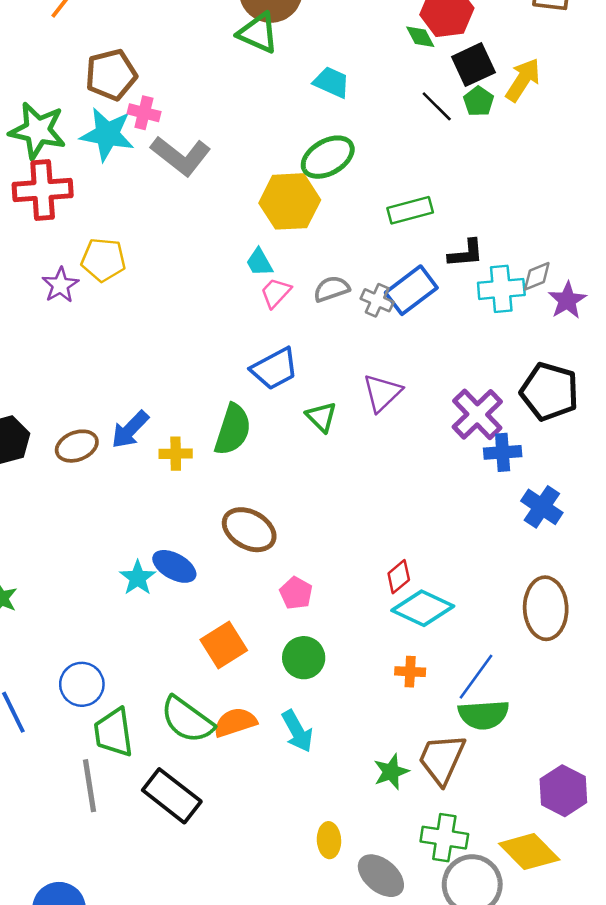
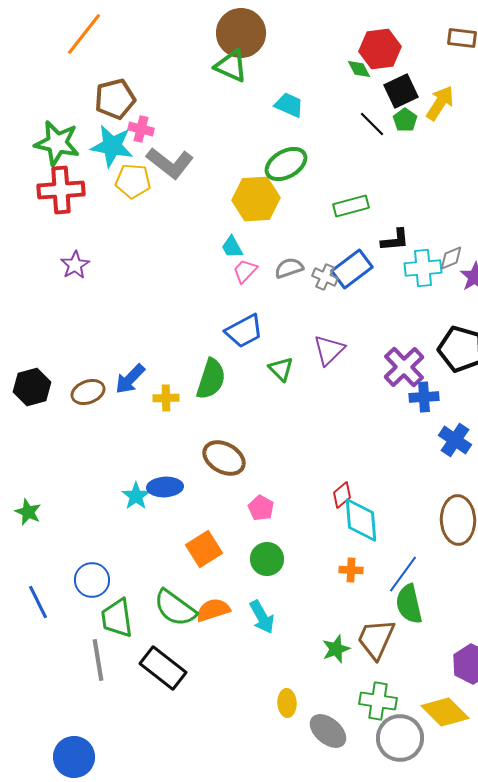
yellow pentagon: (103, 260) -> (133, 181), moved
blue ellipse: (174, 566) -> (165, 487), turned -32
cyan diamond: (423, 608) -> (361, 520), turned 60
green semicircle: (484, 715) -> (409, 604), turned 81

